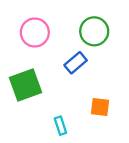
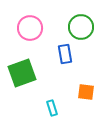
blue rectangle: (76, 63) -> (65, 54), turned -60

